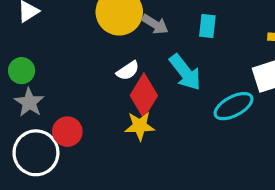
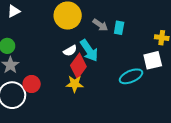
gray arrow: (155, 24) -> (100, 25), moved
cyan arrow: (185, 72) -> (89, 50), moved

